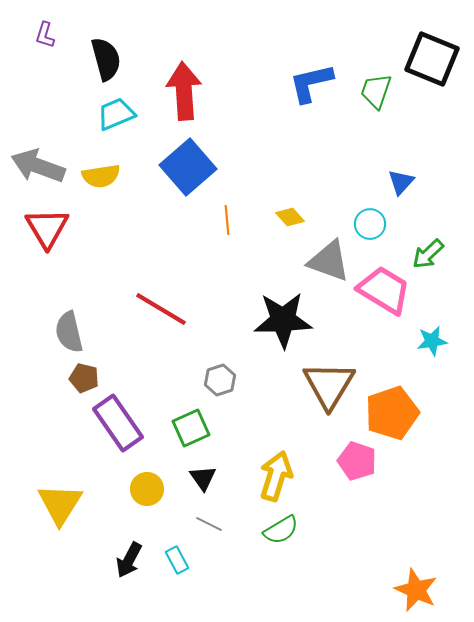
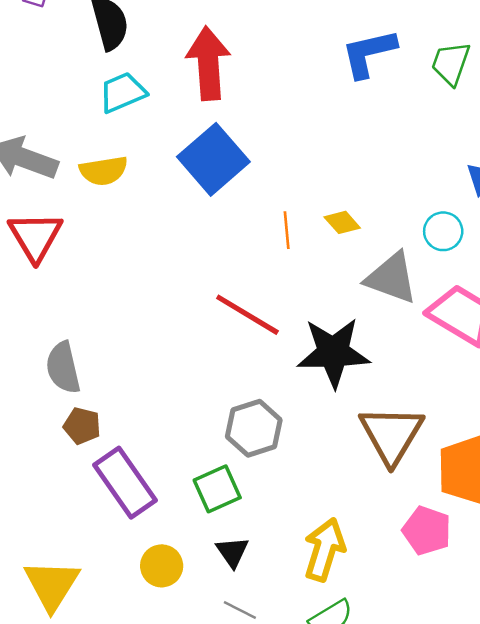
orange line: (227, 220) -> (287, 230), moved
red line: (161, 309) -> (247, 315), moved
gray hexagon: (220, 380) -> (254, 428), size x1.4

